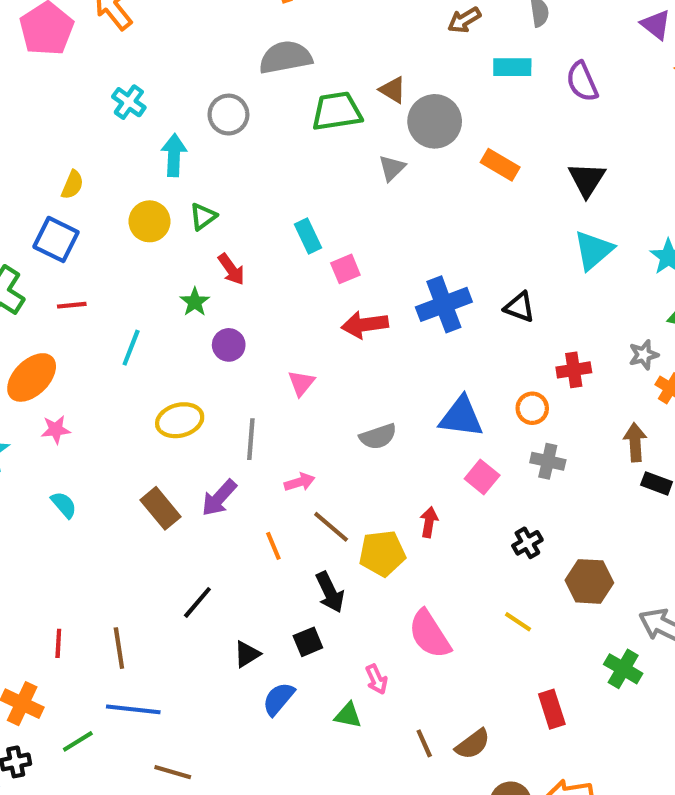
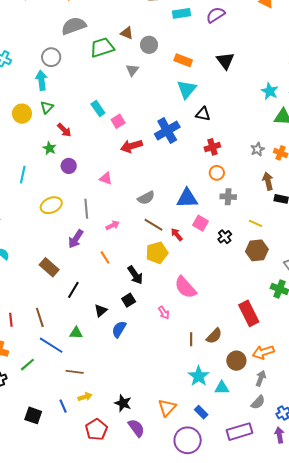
purple semicircle: (582, 82) -> (216, 15), turned 90
gray circle: (435, 121) -> (149, 45), size x0.7
cyan arrow: (174, 155) -> (41, 80), moved
cyan triangle: (593, 250) -> (187, 89), moved
black triangle: (520, 307) -> (203, 114), moved
gray star: (644, 355) -> (257, 149), moved
red cross: (574, 370) -> (212, 147), moved
pink triangle: (301, 383) -> (106, 178), turned -40
blue triangle: (461, 417) -> (187, 198), moved
pink square: (482, 477) -> (200, 223), moved
brown rectangle: (160, 508) -> (49, 267), moved
red arrow: (429, 522) -> (177, 234), turned -40
brown line: (331, 527) -> (154, 225), moved
yellow line: (518, 622) -> (256, 223), moved
blue line: (133, 709) -> (51, 345), turned 35
red rectangle: (552, 709) -> (249, 313), size x1.4
green triangle: (348, 715) -> (76, 333), moved
brown line: (424, 743) -> (191, 339), turned 32

